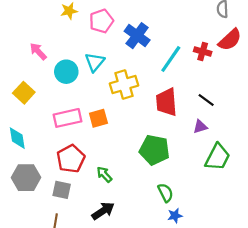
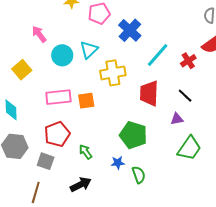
red cross: (203, 52) -> (188, 61), moved, turned 35
blue star: (175, 216) -> (118, 163), moved

